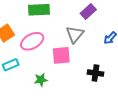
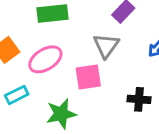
green star: (41, 80) -> (61, 114), size x1.5

